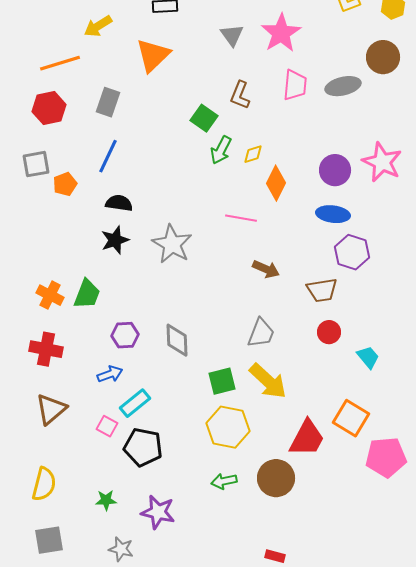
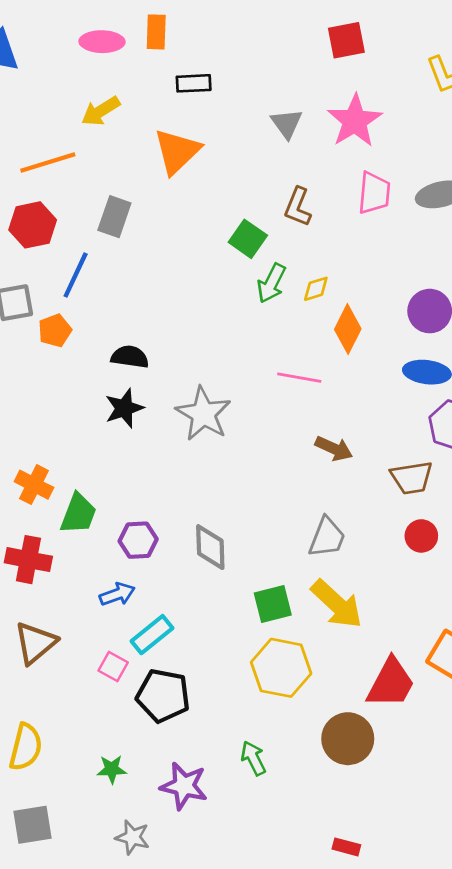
blue line: (108, 156) -> (76, 275), moved
green trapezoid: (87, 294) -> (78, 514), moved
green arrow: (224, 481) -> (253, 758), moved, turned 75

